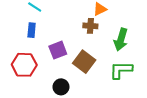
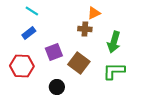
blue rectangle: (32, 30) -> (29, 33), turned 48

